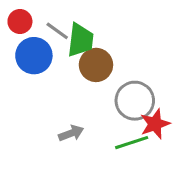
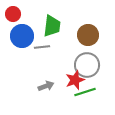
gray line: (57, 31) -> (42, 47), moved, turned -42
brown circle: (96, 65) -> (88, 35), moved
red star: (155, 124) -> (75, 80), moved

